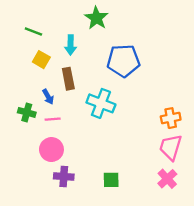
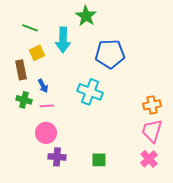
cyan arrow: (71, 45) -> (63, 40), size x1.4
yellow square: (41, 60) -> (37, 53), turned 35
brown rectangle: (68, 79) -> (21, 70), moved

